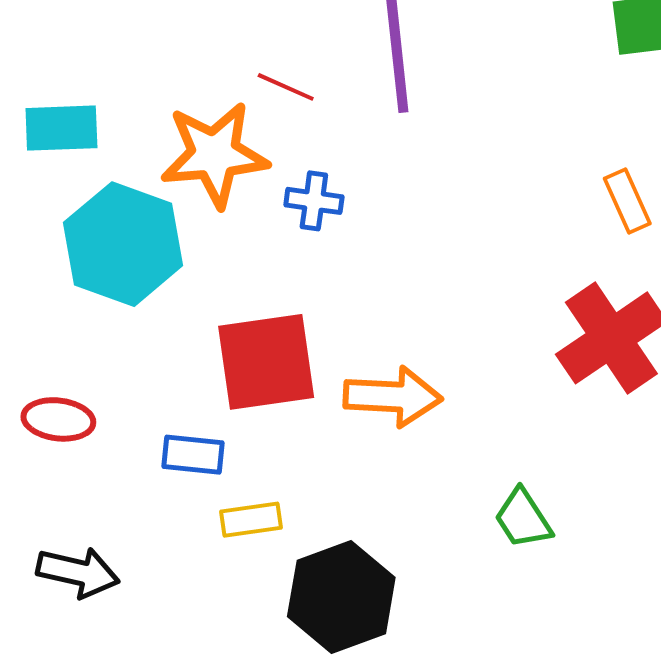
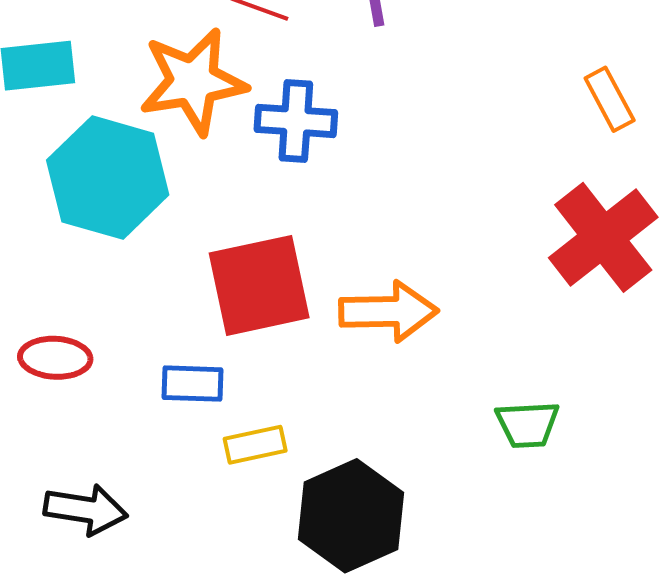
blue cross: (314, 201) -> (296, 121), size x1.4
green trapezoid: (523, 519) -> (527, 424), turned -56

